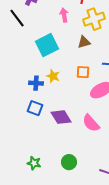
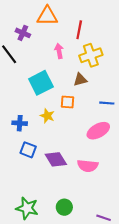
orange square: (83, 72) -> (67, 102), moved
blue cross: (36, 83) -> (20, 123), moved
pink semicircle: (91, 123) -> (88, 166), turned -42
green star: (34, 163) -> (27, 208), size x1.5

